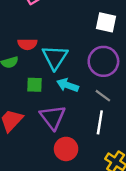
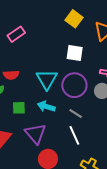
cyan triangle: (55, 57) -> (47, 79), moved
white line: (100, 122) -> (74, 135), turned -30

